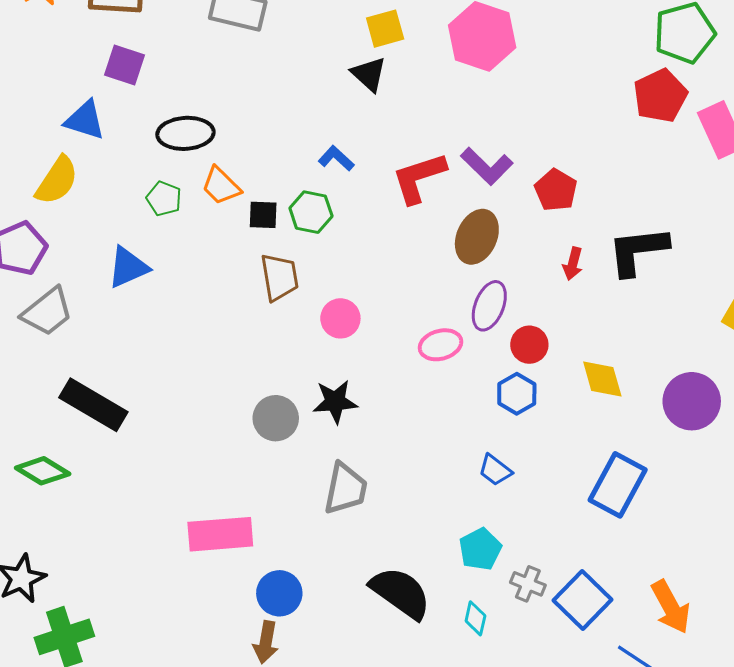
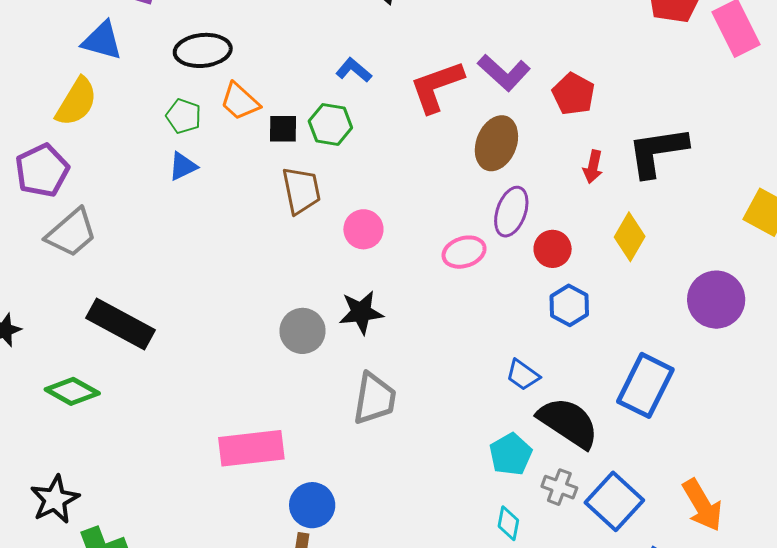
blue triangle: (128, 267) -> (183, 166), moved, size x0.7
yellow diamond: (602, 379) -> (630, 237), moved, turned 48
blue hexagon: (517, 394) -> (569, 305), moved
black semicircle: (401, 593) -> (568, 423), moved

